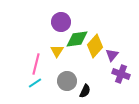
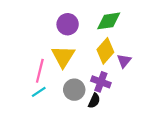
green diamond: (77, 39) -> (109, 21), moved
yellow triangle: (57, 51) -> (63, 56), size x1.6
purple cross: (121, 74) -> (101, 82), moved

